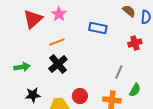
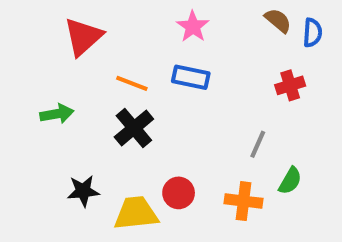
pink star: (59, 14) -> (193, 27), moved
blue rectangle: (98, 28) -> (191, 77), moved
orange line: (57, 42) -> (132, 83), turned 42
green arrow: (22, 67) -> (57, 114), moved

